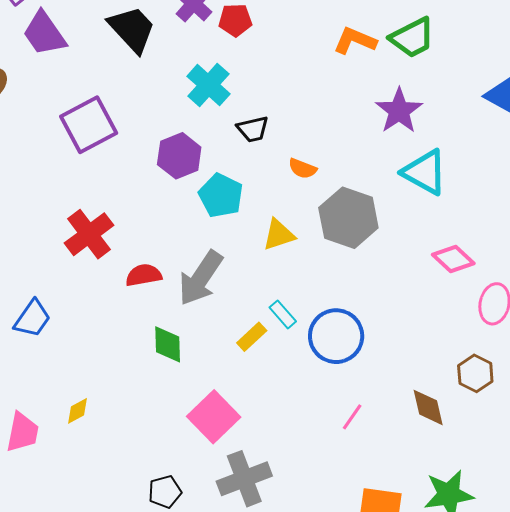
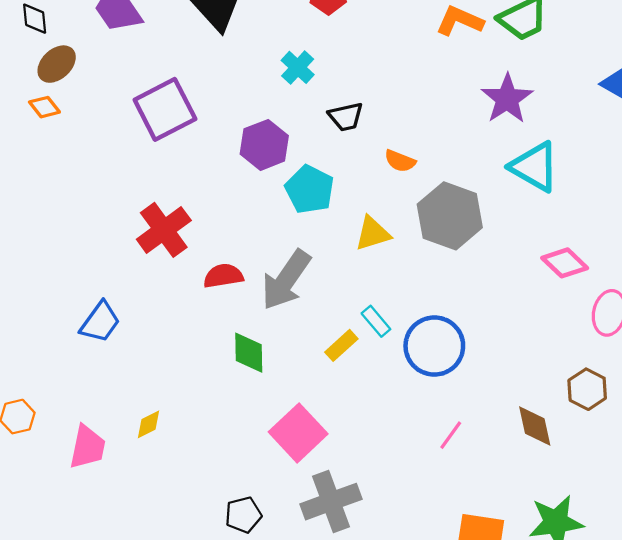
cyan cross: (208, 85) -> (298, 67), size x0.7

